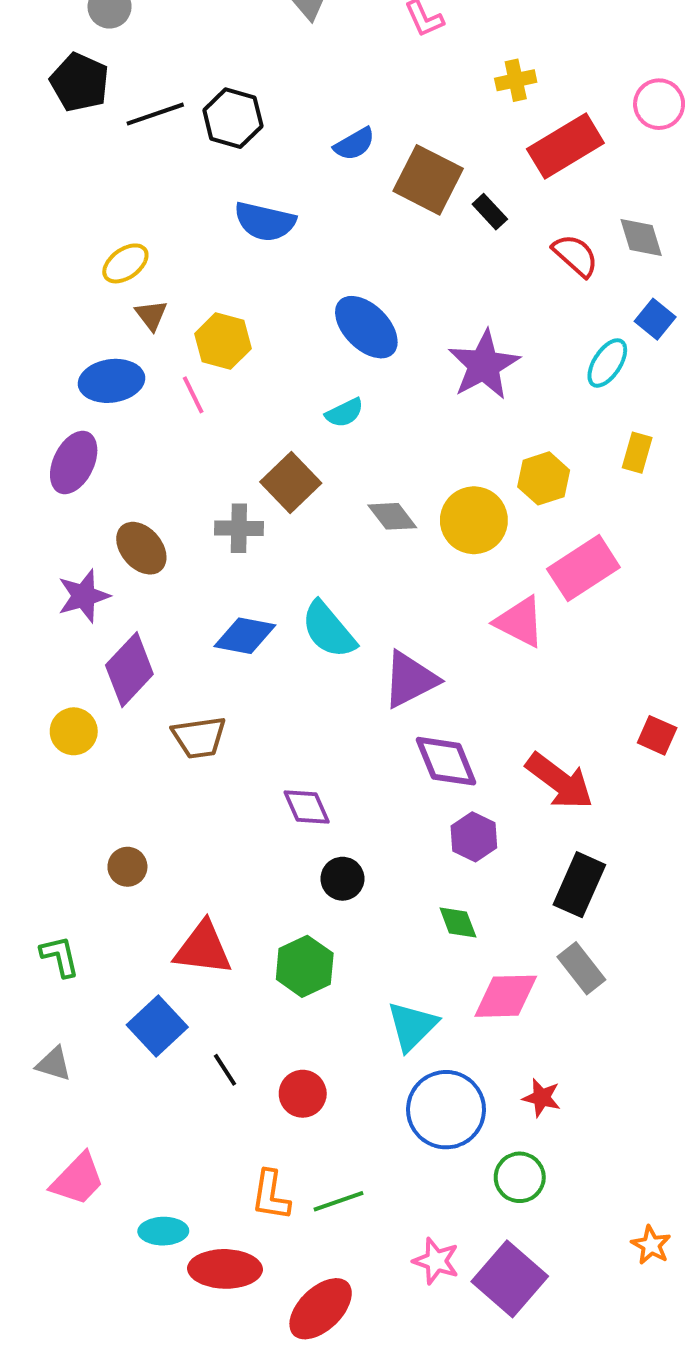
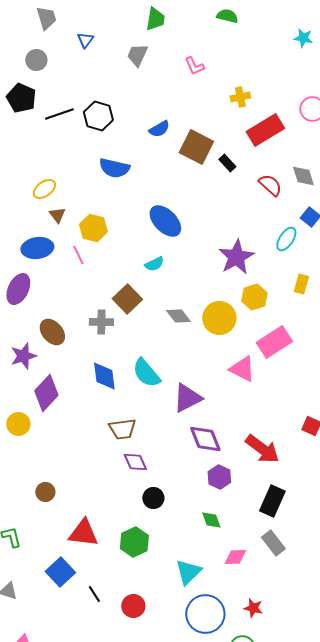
purple star: (484, 365) -> (236, 257), moved
blue diamond: (245, 636) -> (104, 376), turned 72
brown trapezoid: (199, 737) -> (122, 429), moved
pink diamond: (506, 996) -> (235, 557), size x0.7

